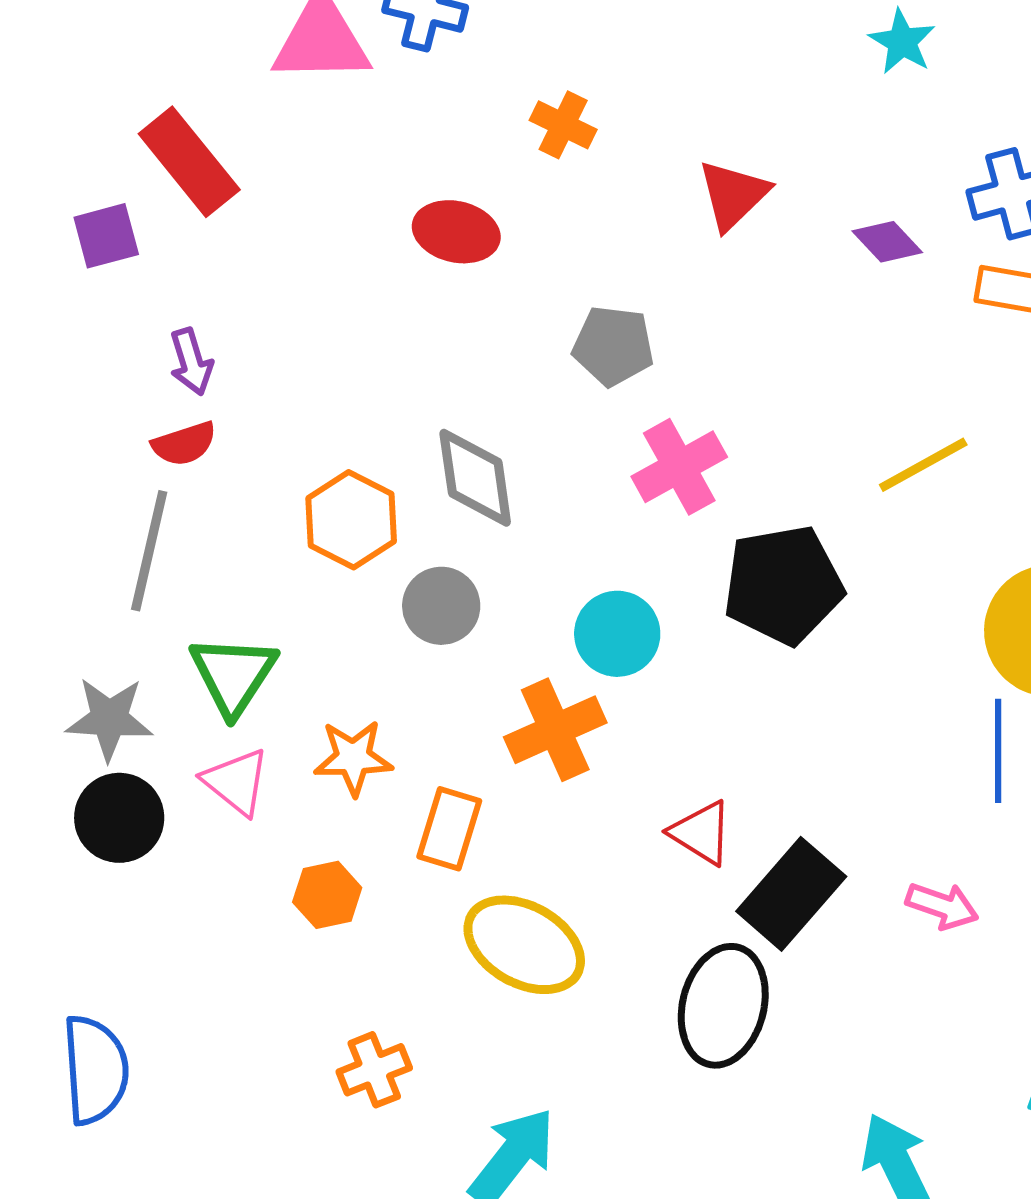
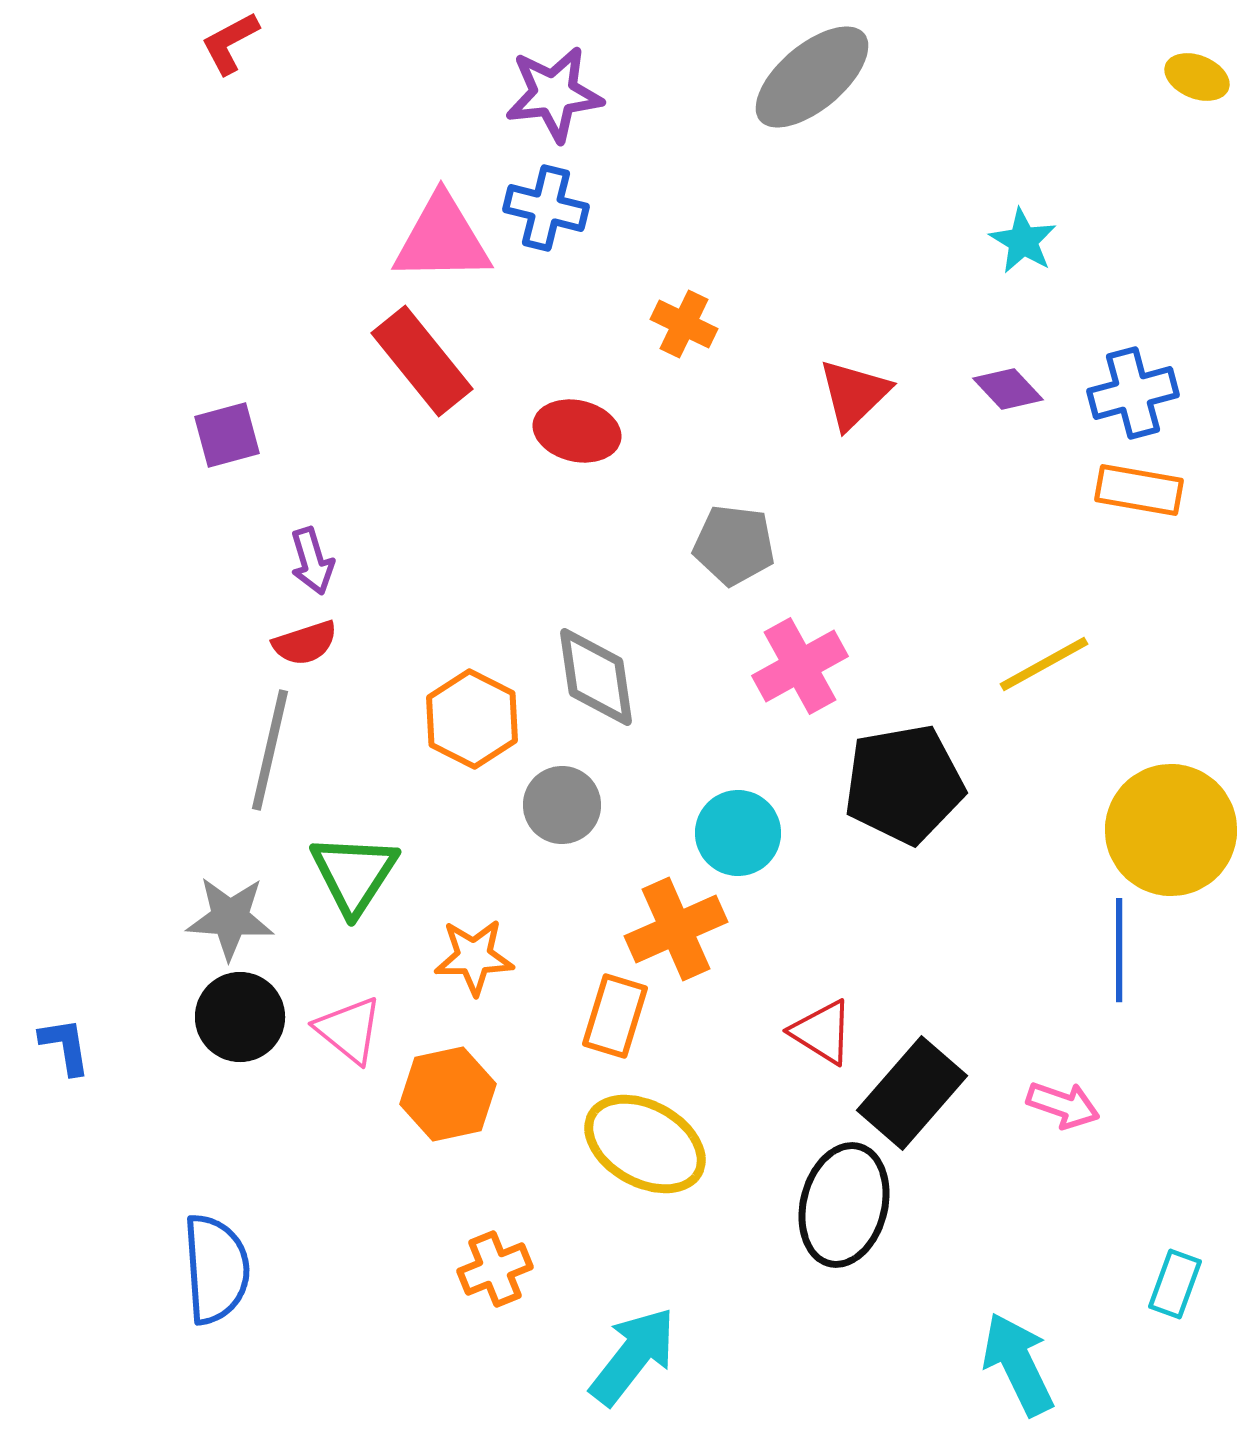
red rectangle: (189, 162) -> (422, 361), moved
purple diamond: (887, 242) -> (1008, 389), moved
pink triangle: (236, 782) -> (349, 1030), moved
orange rectangle: (449, 829) -> (615, 1016), moved
orange hexagon: (327, 895) -> (448, 1094), size x1.4

